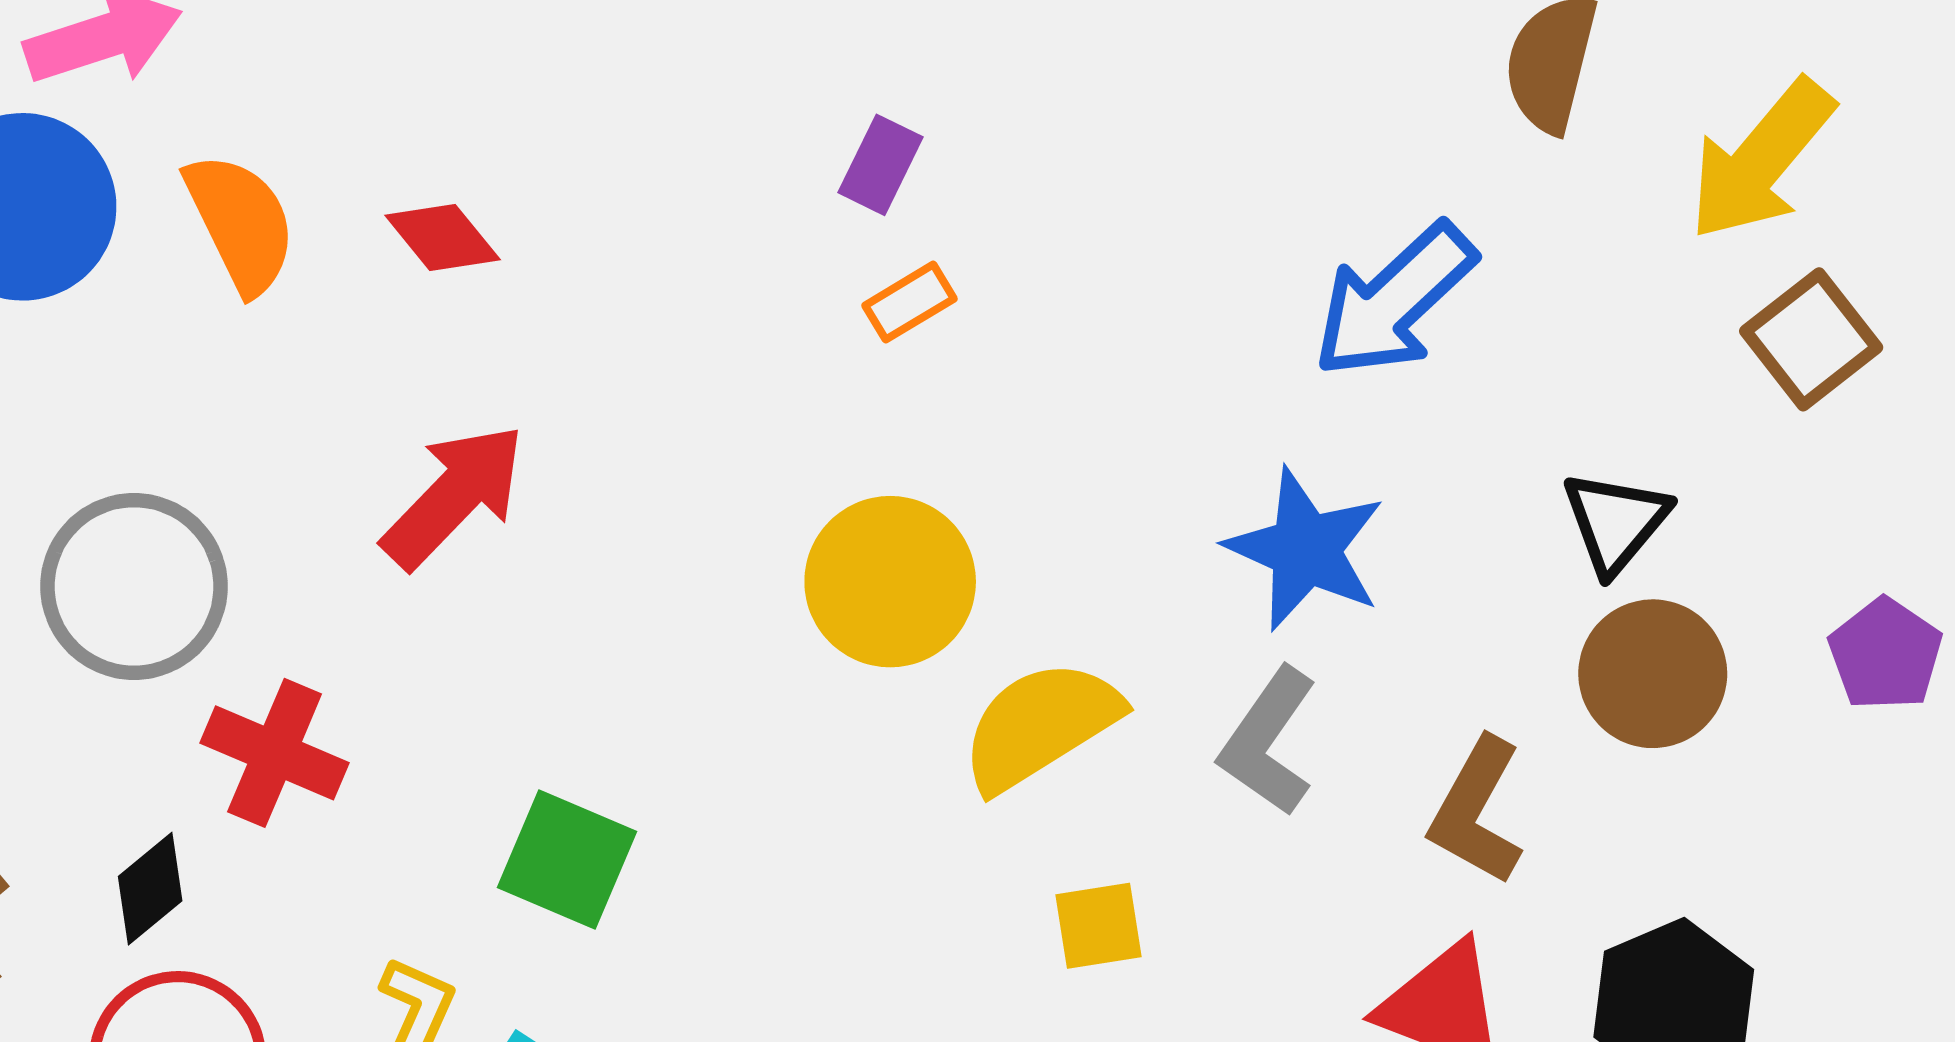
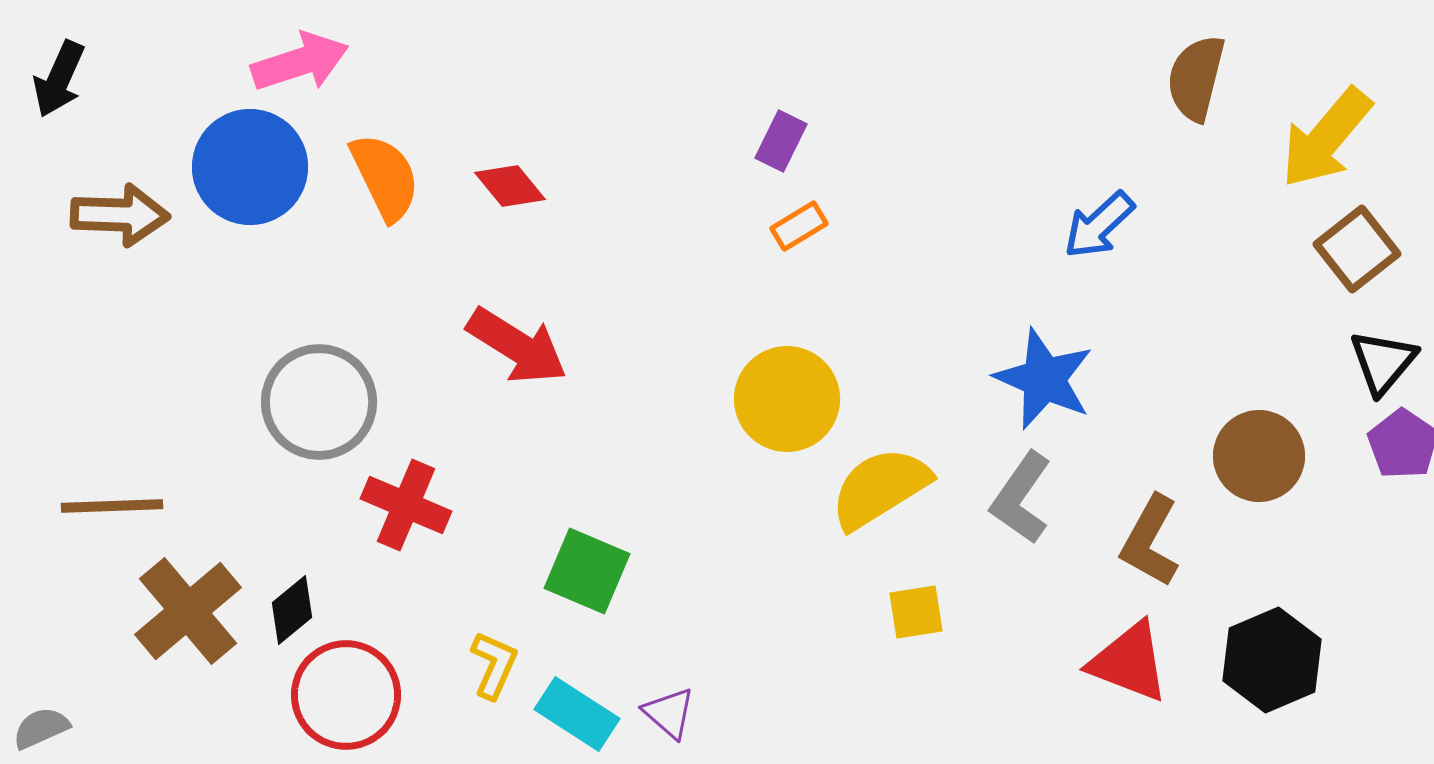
blue arrow: (1394, 300) -> (1099, 225), size x0.7
red arrow: (454, 496) -> (517, 346), turned 78
black triangle: (1616, 522) -> (1383, 362), moved
black diamond: (150, 889) -> (292, 610), moved

